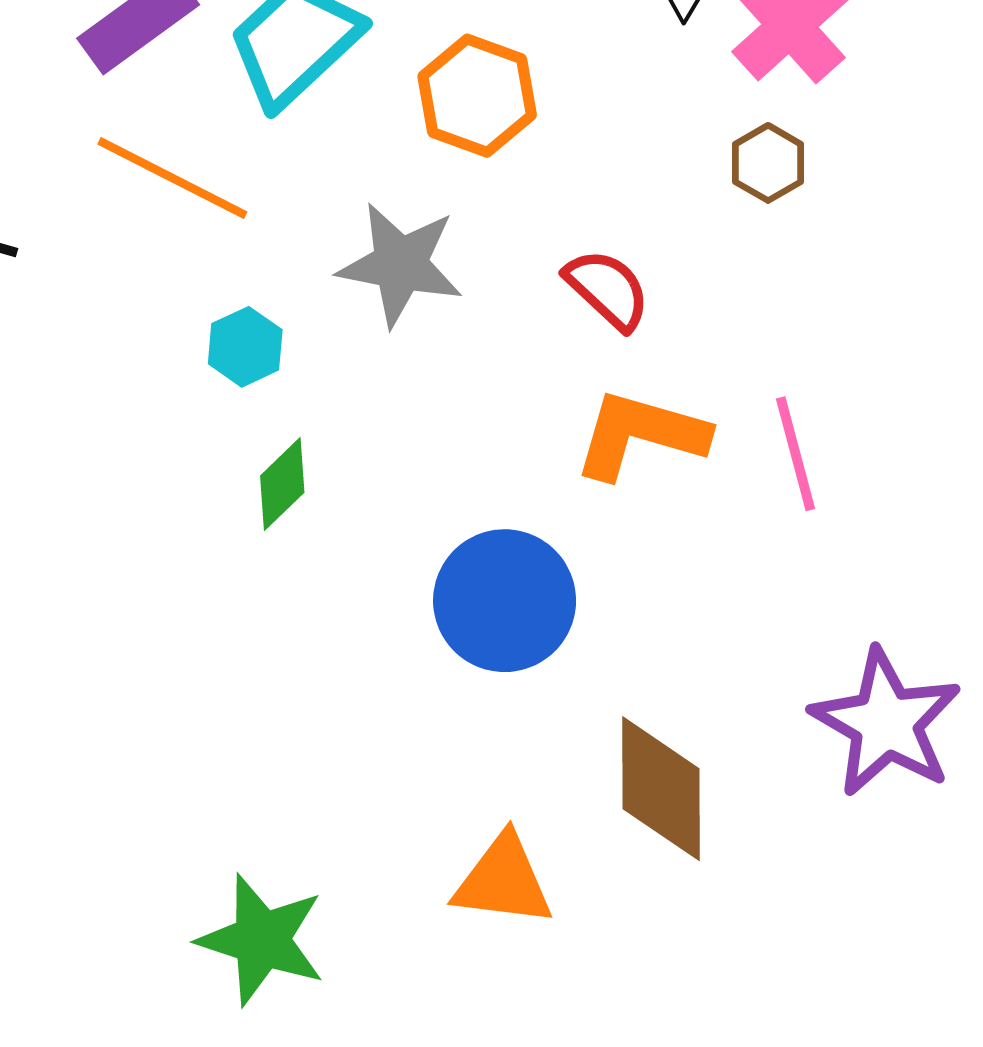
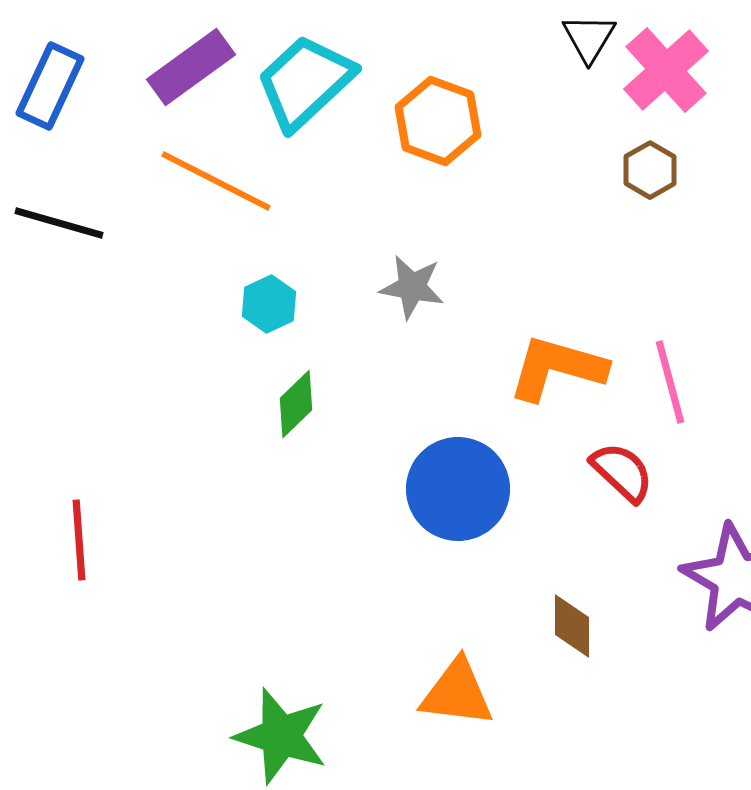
gray star: (400, 264) -> (412, 287), moved, size x0.7
red semicircle: (607, 289) -> (622, 472), moved
brown diamond: (661, 789) -> (572, 626), size x0.6

